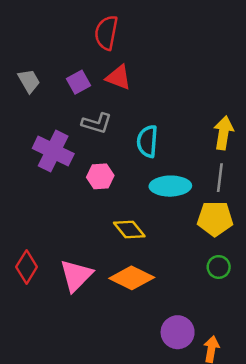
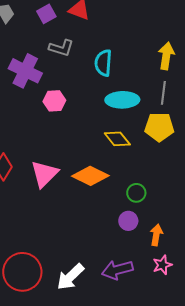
pink hexagon: (100, 176) -> (54, 101), moved
yellow diamond: (129, 230) -> (117, 139), moved
green circle: (219, 267) -> (136, 193), moved
purple circle: (178, 332) -> (128, 221), size x0.7

